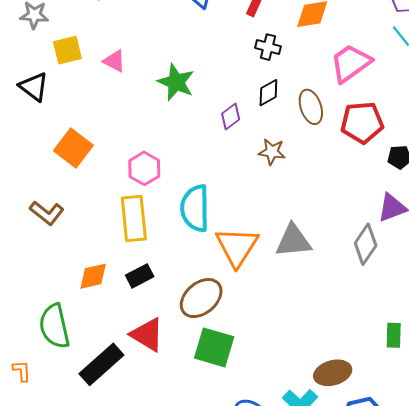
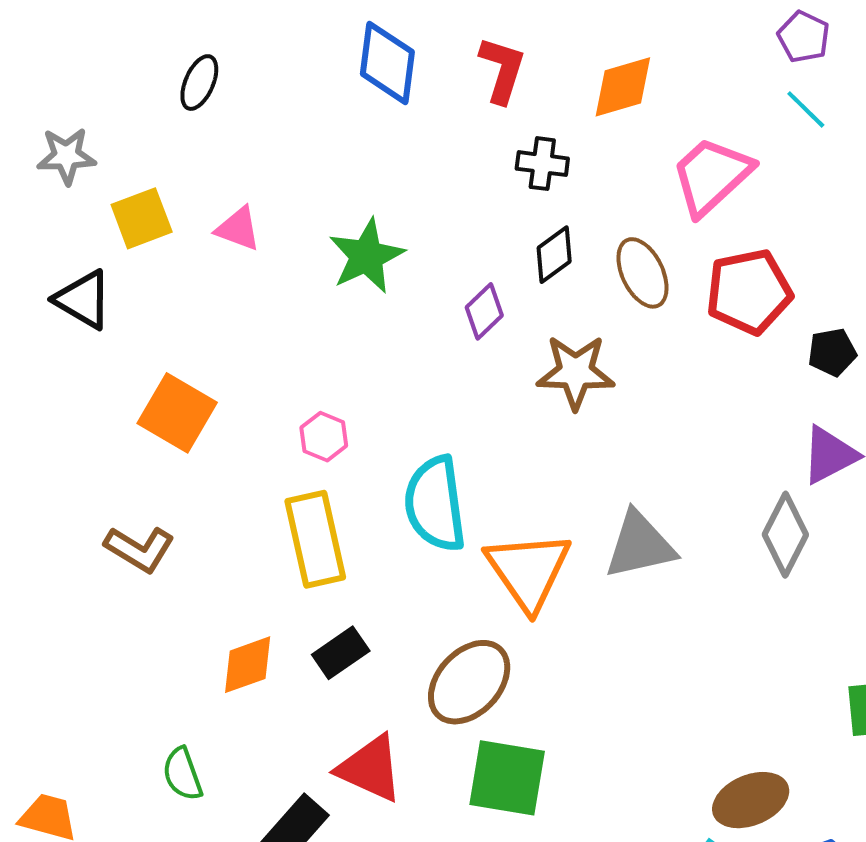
green star: (176, 82) -> (367, 256), turned 30
brown star: (272, 152) -> (576, 372), size x1.4
pink hexagon: (144, 168) -> (324, 437), size x0.7
green semicircle: (54, 326) -> (182, 774), size x0.6

